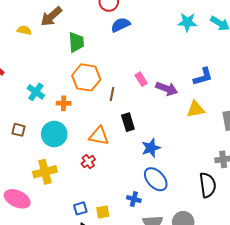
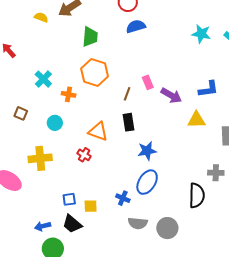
brown line: (112, 94) -> (127, 94), moved
cyan circle: (54, 134) -> (55, 123), size x0.6
red cross: (88, 162) -> (84, 155), turned -32
blue ellipse: (156, 179) -> (147, 182), turned 65

